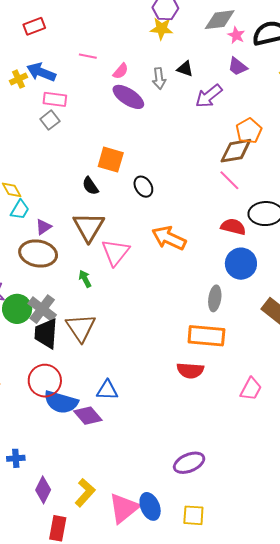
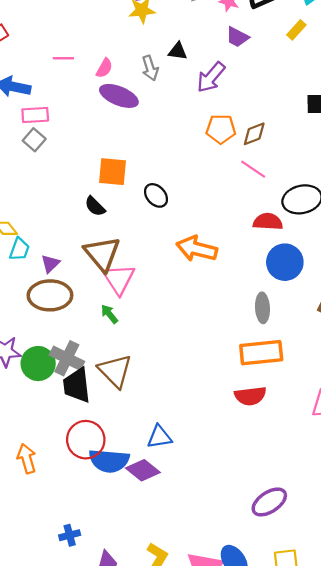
orange pentagon: (249, 131) -> (221, 129), moved, turned -30
brown diamond: (236, 151) -> (254, 134), size x0.7
pink triangle: (115, 252) -> (119, 279), moved

